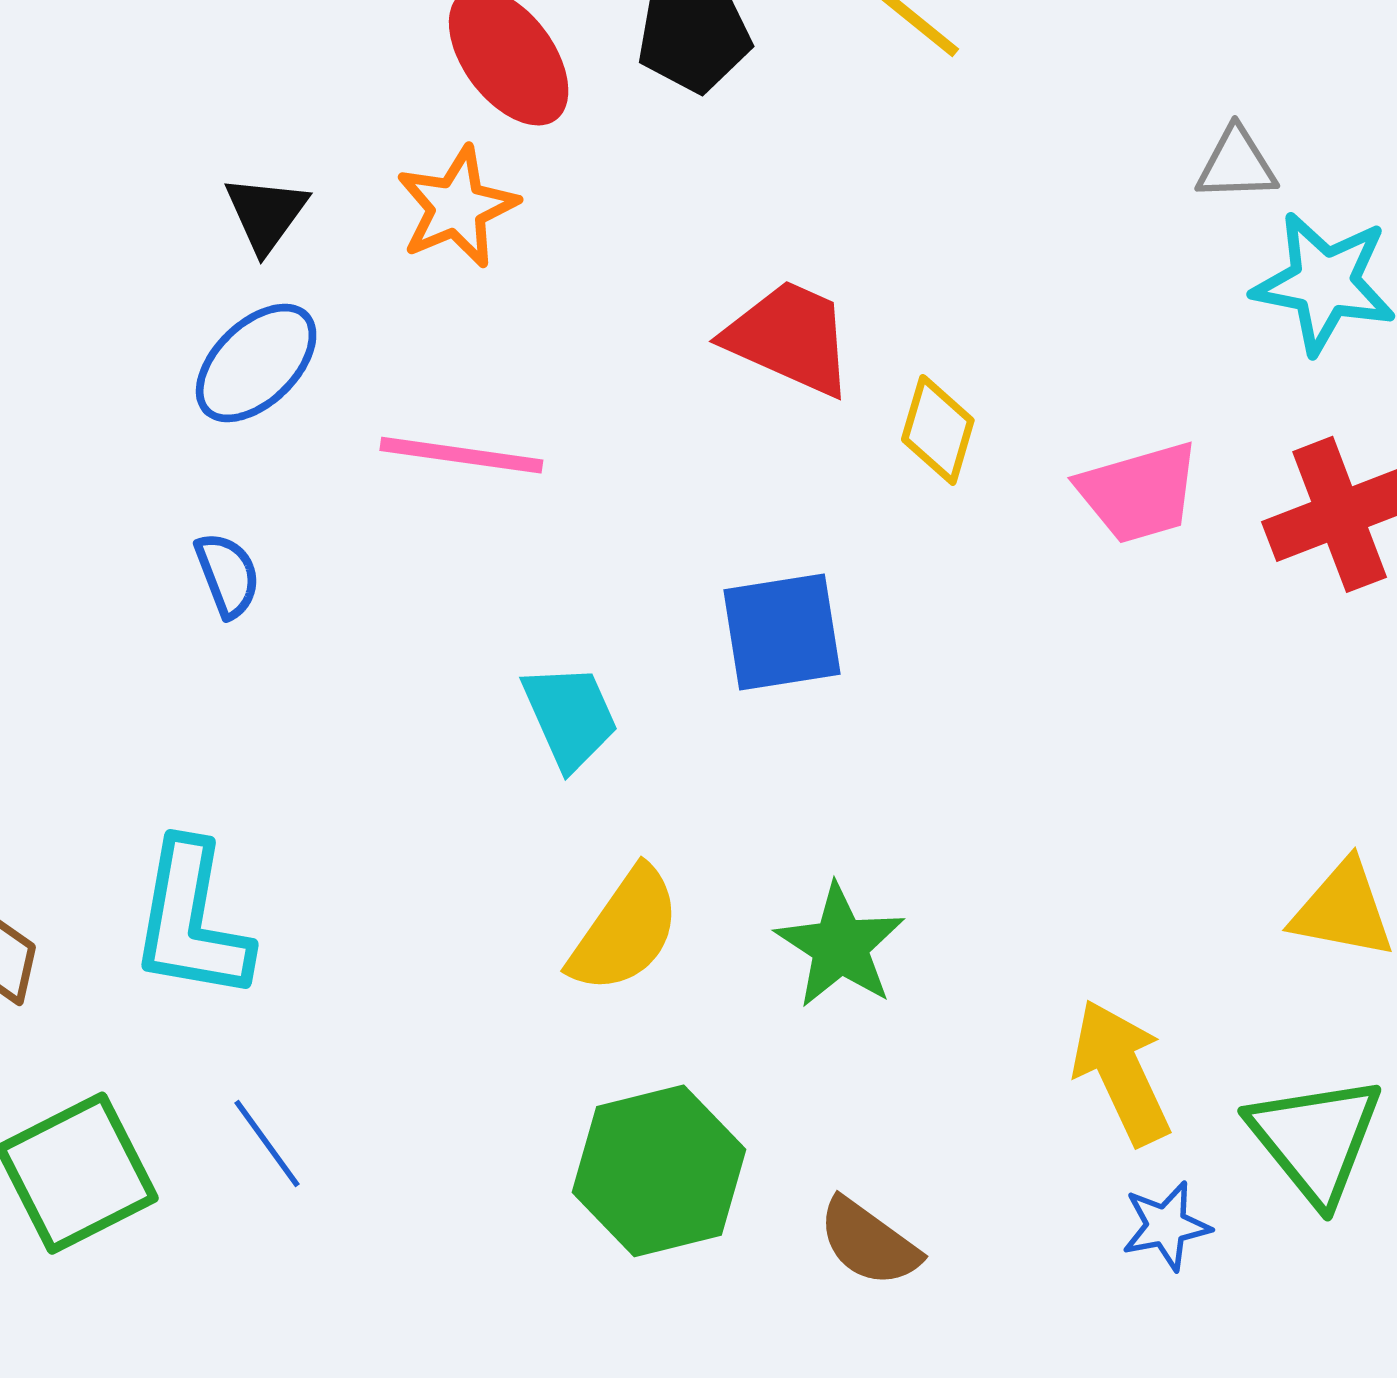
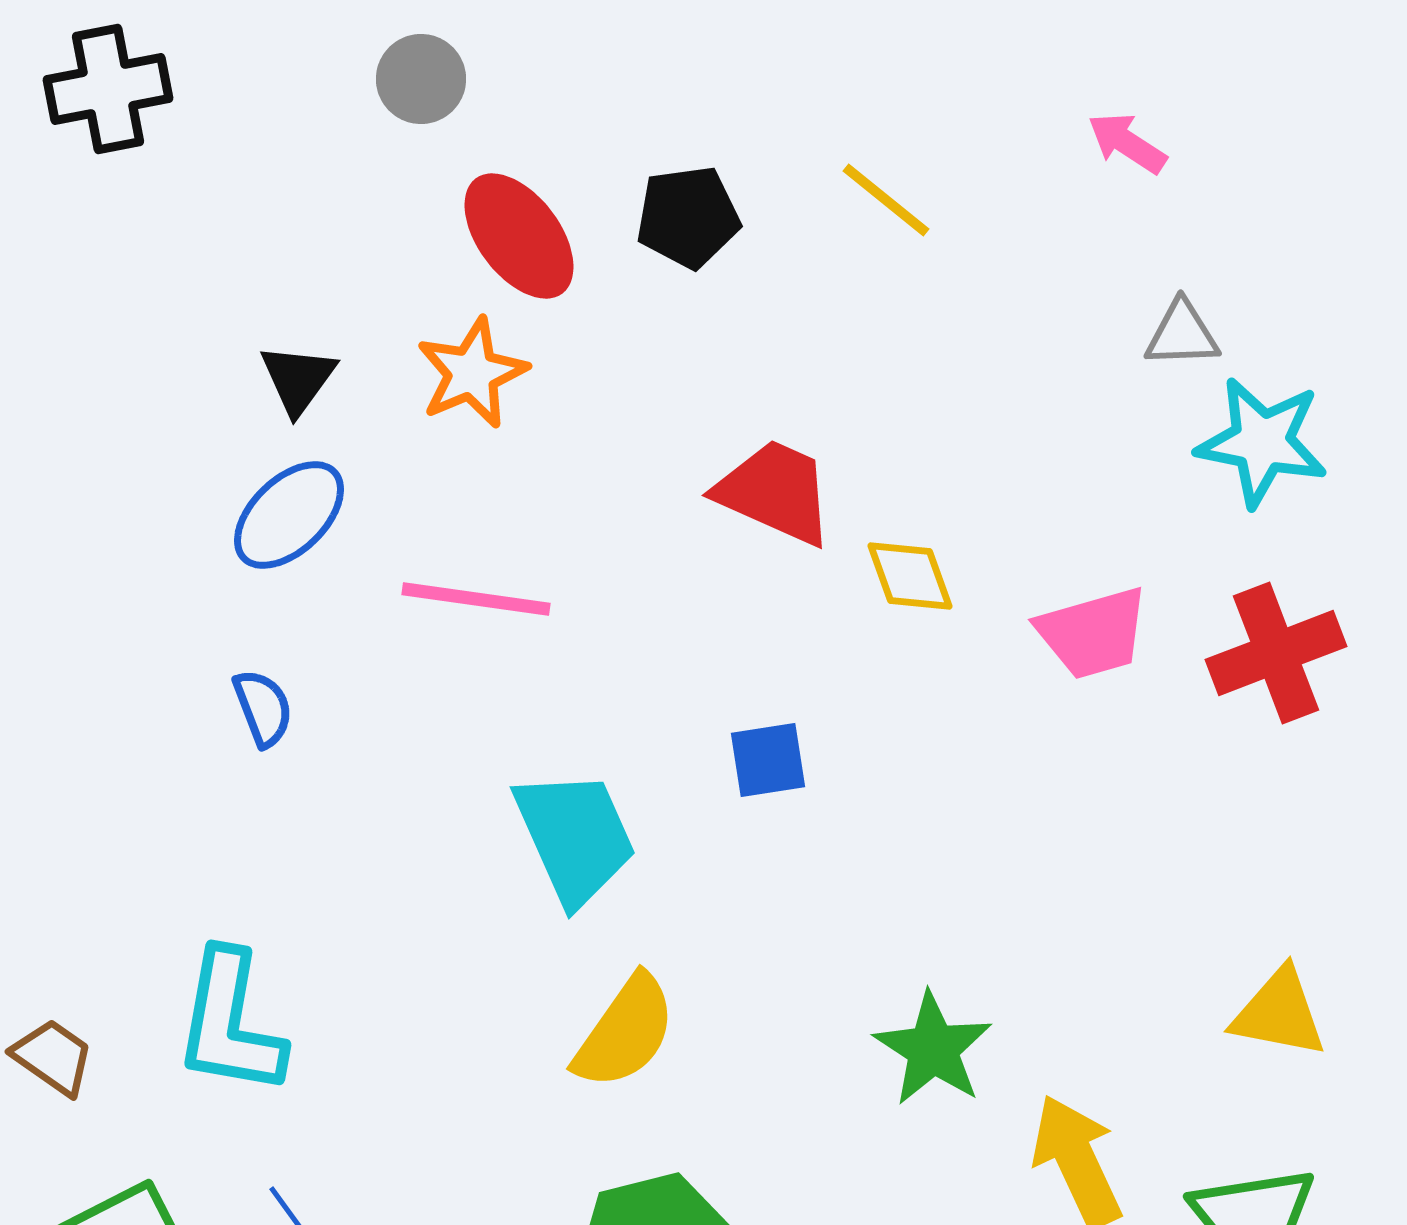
yellow diamond: (938, 430) -> (910, 576), turned -36
blue square: (782, 632) -> (768, 760), size x0.7
cyan trapezoid: (570, 716) -> (575, 837), size x1.4
green star: (840, 946) -> (933, 1049), moved

